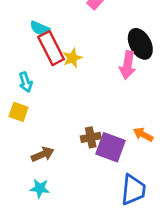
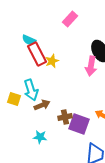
cyan arrow: (26, 82) -> (31, 90), moved, size x1.5
brown arrow: (43, 154) -> (42, 105), moved
cyan star: (40, 188) -> (40, 137), moved

